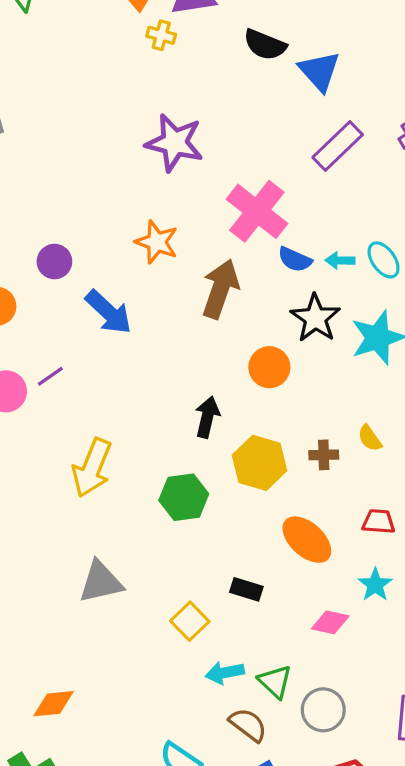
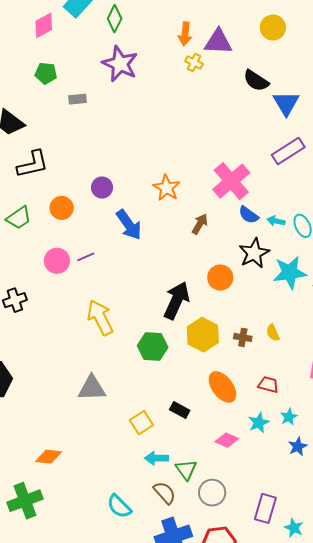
purple star: (174, 143) -> (120, 64), moved
brown arrow: (220, 289) -> (200, 224), size x0.6
black arrow: (207, 417) -> (176, 300), size x1.5
yellow arrow: (92, 468) -> (100, 318), turned 120

